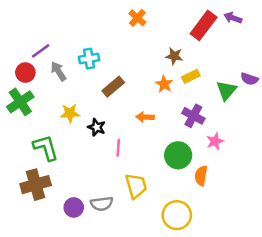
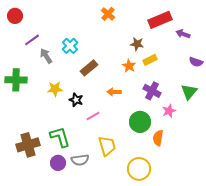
purple arrow: (233, 18) -> (183, 34), moved
red rectangle: (204, 25) -> (160, 20), turned 30
cyan cross: (89, 59) -> (70, 46), turned -35
red circle: (25, 73) -> (15, 16), moved
green triangle: (226, 90) -> (189, 92), moved
green cross: (20, 102) -> (16, 80), turned 35
green L-shape: (46, 148) -> (60, 137), moved
pink line: (118, 148) -> (93, 116), turned 56

